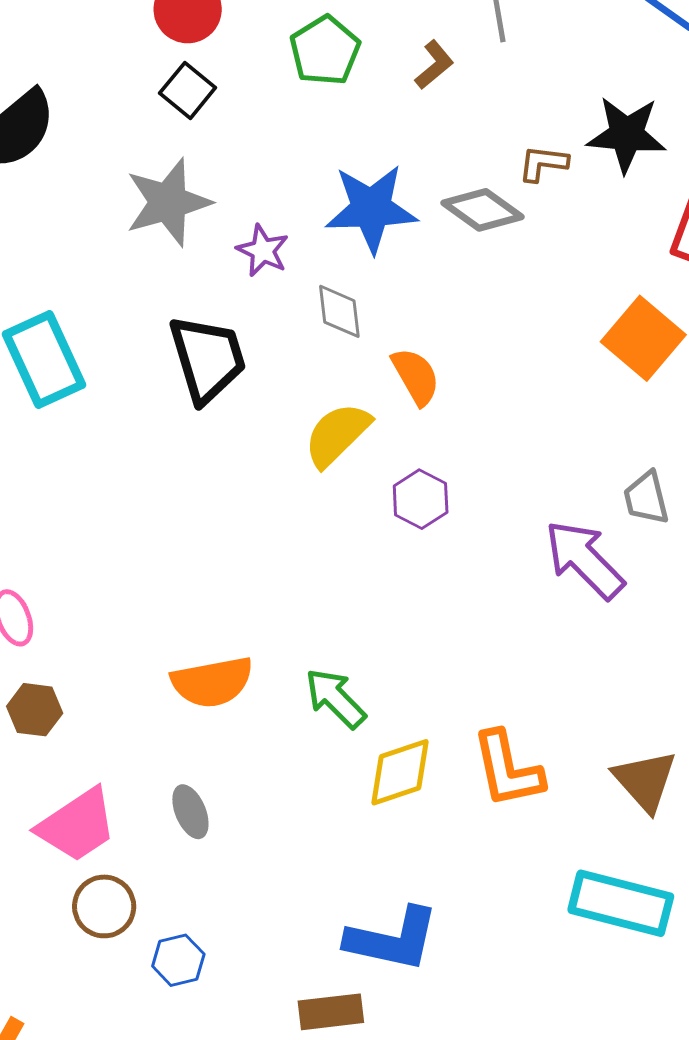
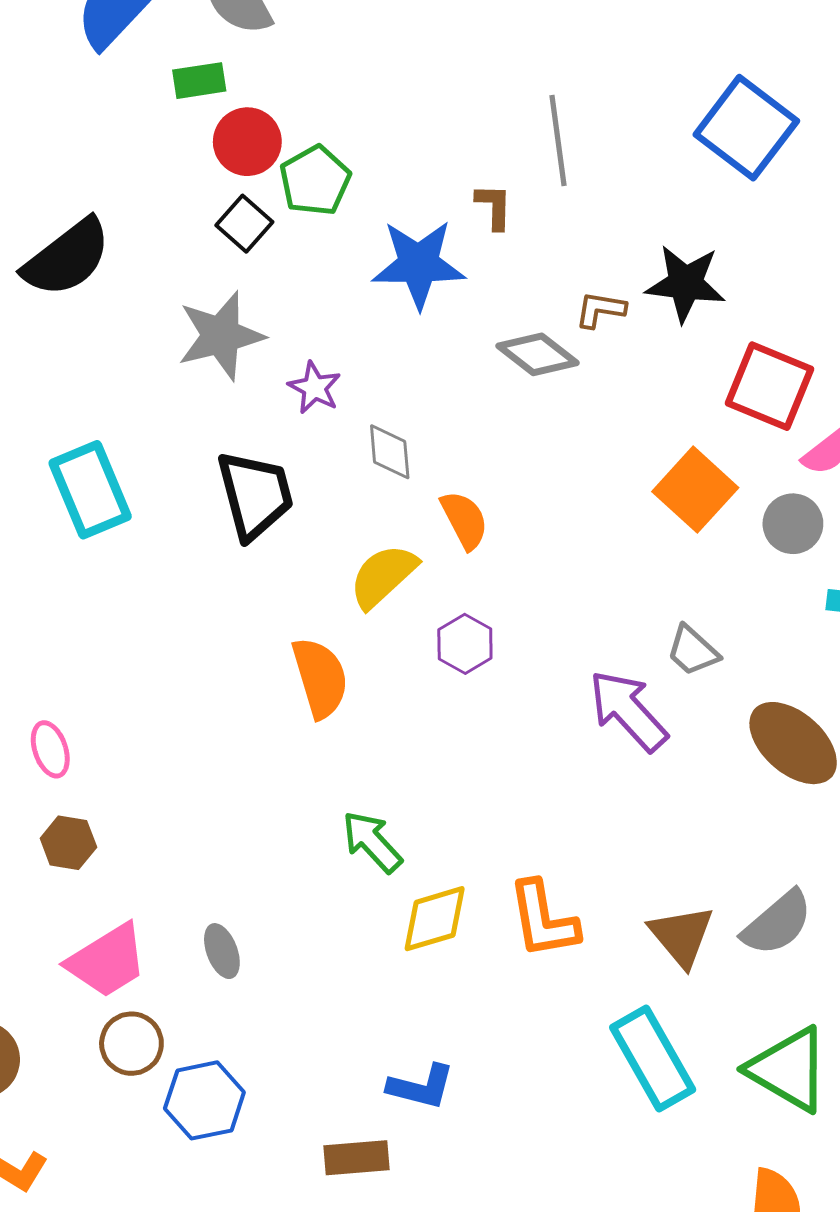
green pentagon: (325, 51) -> (315, 181), moved
brown L-shape: (434, 65) -> (494, 206), turned -51
blue star: (371, 209) -> (419, 264), moved
gray trapezoid: (646, 498) -> (693, 651), turned -36
orange semicircle: (212, 682) -> (320, 678), moved, turned -98
cyan rectangle: (621, 903) -> (653, 1059), turned 44
blue L-shape: (392, 939) -> (421, 1087), size x0.7
blue hexagon: (178, 960) -> (204, 1100), size x1.5

